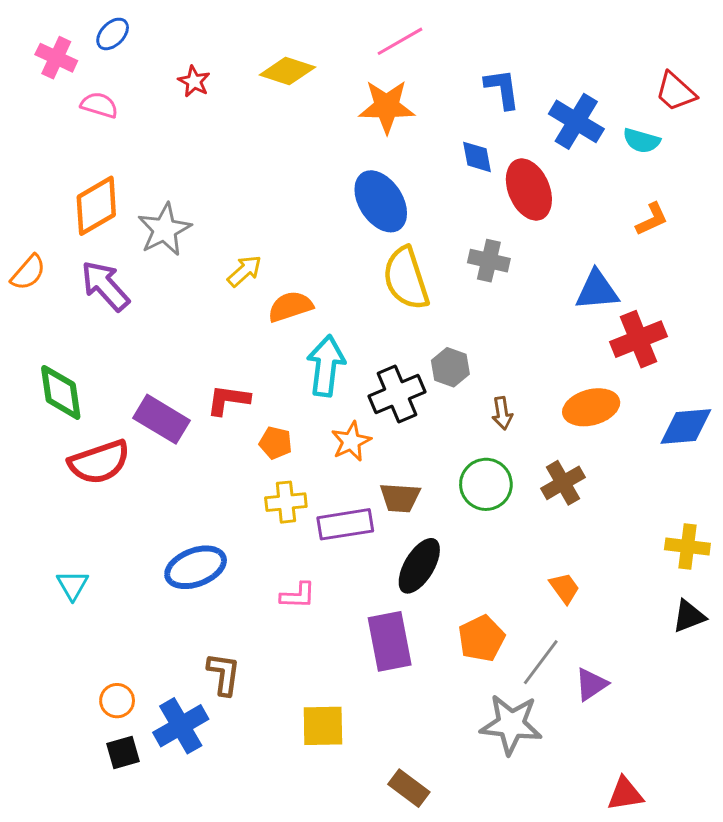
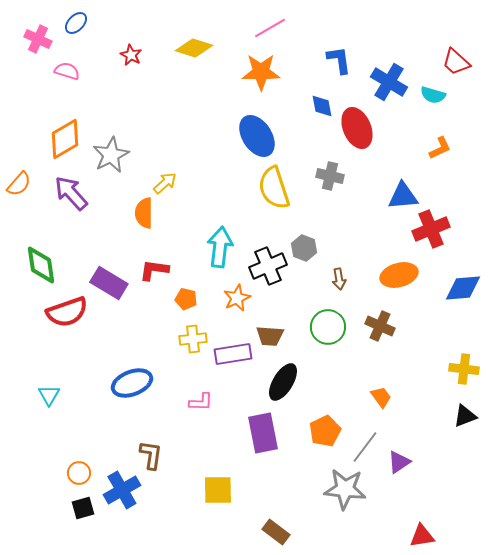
orange semicircle: (290, 307) -> (144, 213), moved, turned -72
brown cross: (563, 483) -> (380, 326), turned -36

